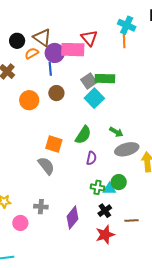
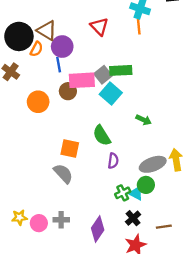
black circle: (17, 41) -> (19, 36), size x1.6
pink rectangle: (73, 50) -> (82, 80), moved
orange semicircle: (32, 53) -> (36, 49), turned 152
green arrow: (116, 132) -> (144, 120), moved
green semicircle: (83, 135) -> (102, 136), turned 120
gray ellipse: (127, 149) -> (153, 164), moved
green cross: (98, 187) -> (123, 193), turned -32
cyan triangle: (109, 189) -> (136, 193), turned 32
pink circle: (20, 223) -> (39, 223), moved

